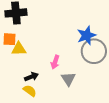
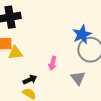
gray triangle: (68, 79) -> (78, 78), moved

